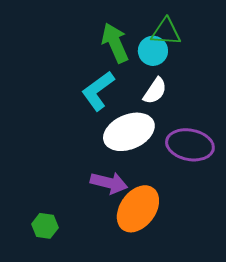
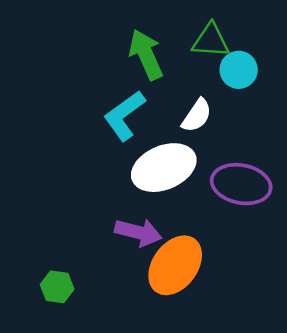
cyan circle: (153, 51) -> (239, 70), moved

